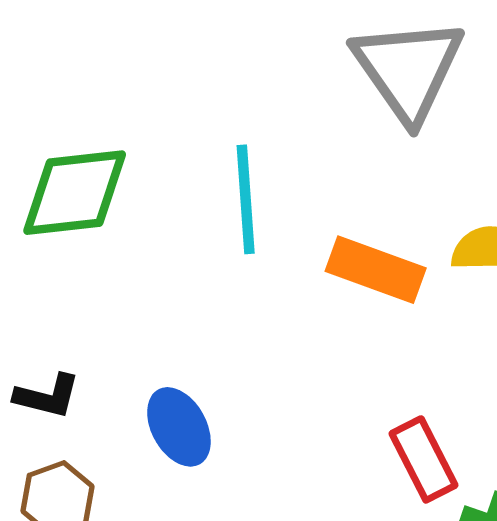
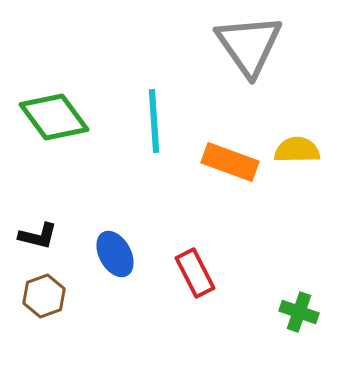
green diamond: (75, 193) -> (54, 117), turned 60
red rectangle: (424, 459) -> (195, 273), moved

